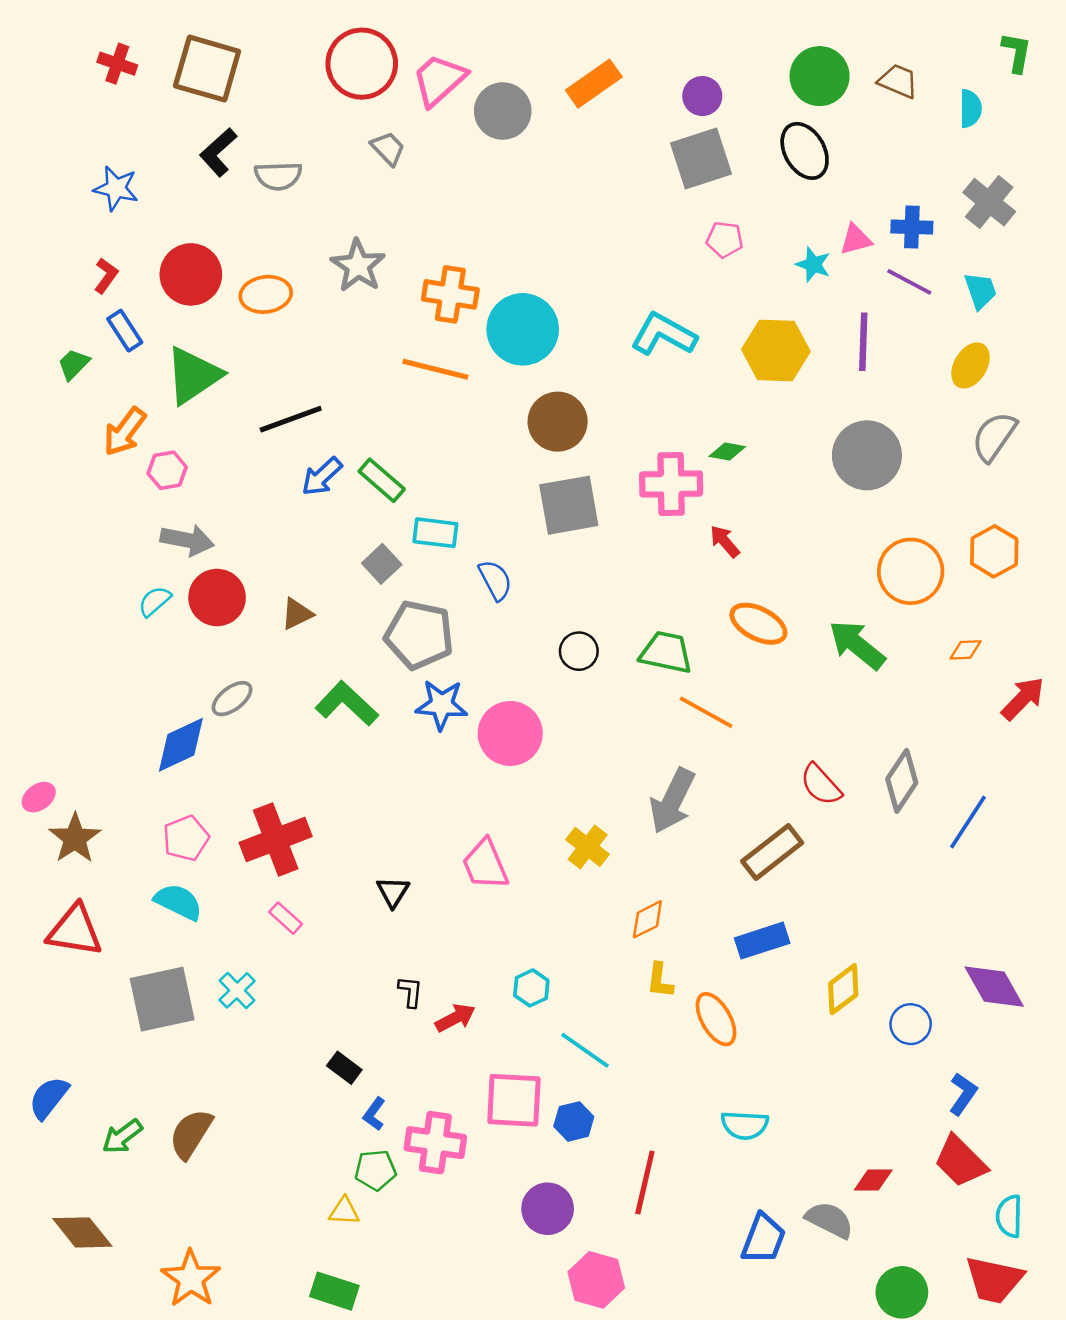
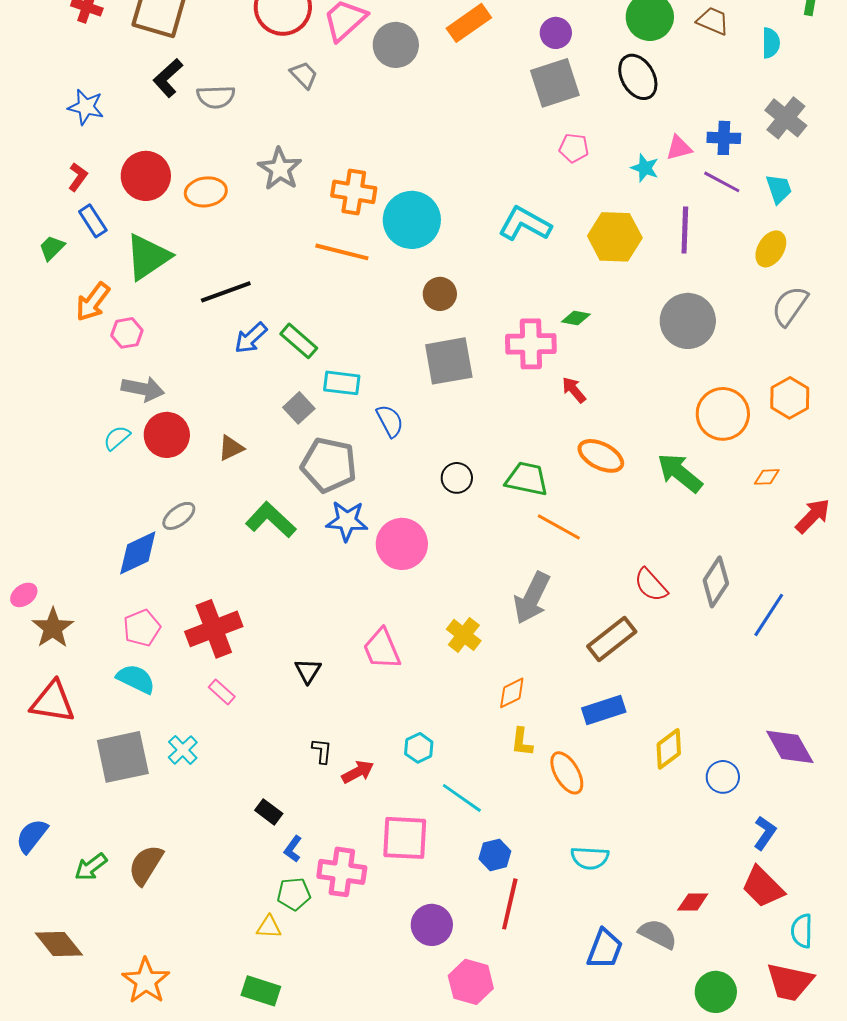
brown circle: (558, 422) -> (440, 294), size x0.7
blue hexagon: (574, 1121) -> (495, 855), moved

